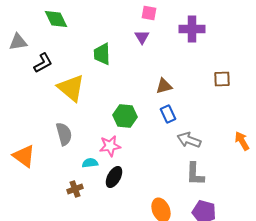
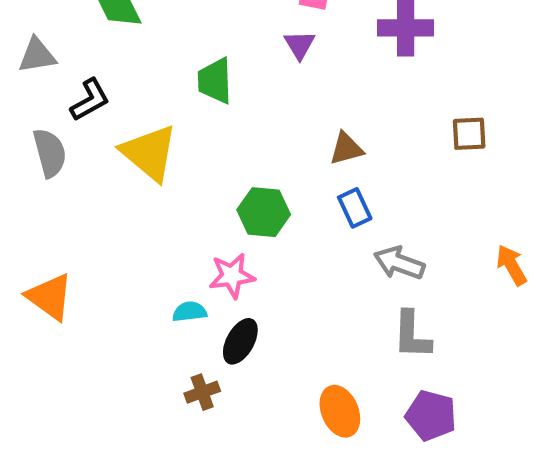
gray semicircle: (64, 134) -> (50, 153), moved
brown cross: (75, 189) -> (202, 392), moved

